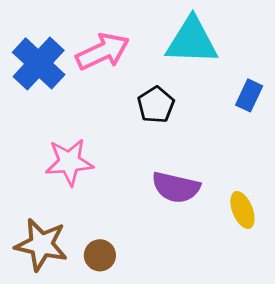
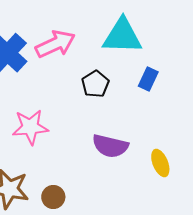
blue rectangle: (249, 95) -> (148, 79), moved

